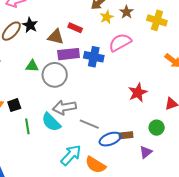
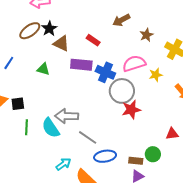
yellow star: (107, 17) -> (156, 75), moved
brown triangle: (56, 37) -> (61, 43), moved
gray circle: (55, 75) -> (122, 91), moved
red star: (138, 93) -> (131, 110), moved
brown rectangle: (126, 135) -> (136, 161), moved
cyan arrow: (71, 155) -> (63, 164), size x0.7

